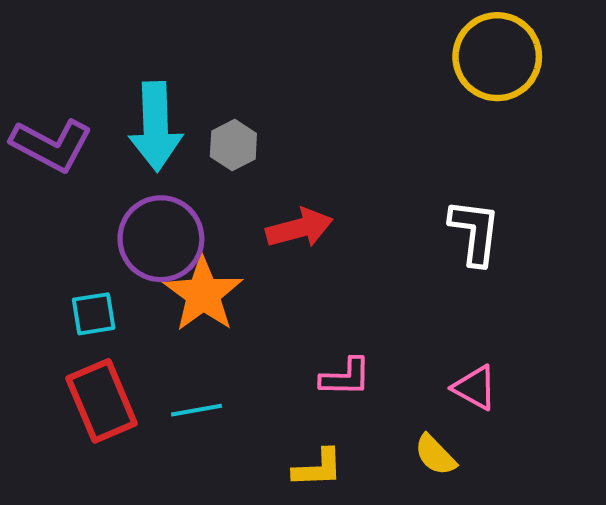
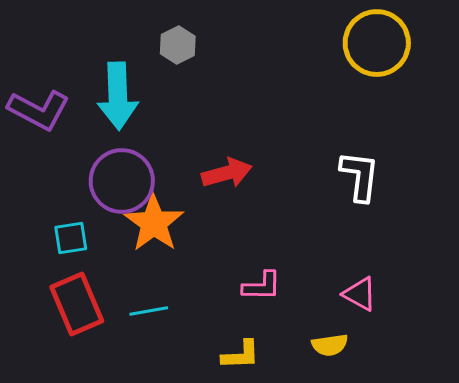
gray hexagon: (233, 145) -> (178, 45), moved
yellow semicircle: (435, 455) -> (330, 345), turned -54

